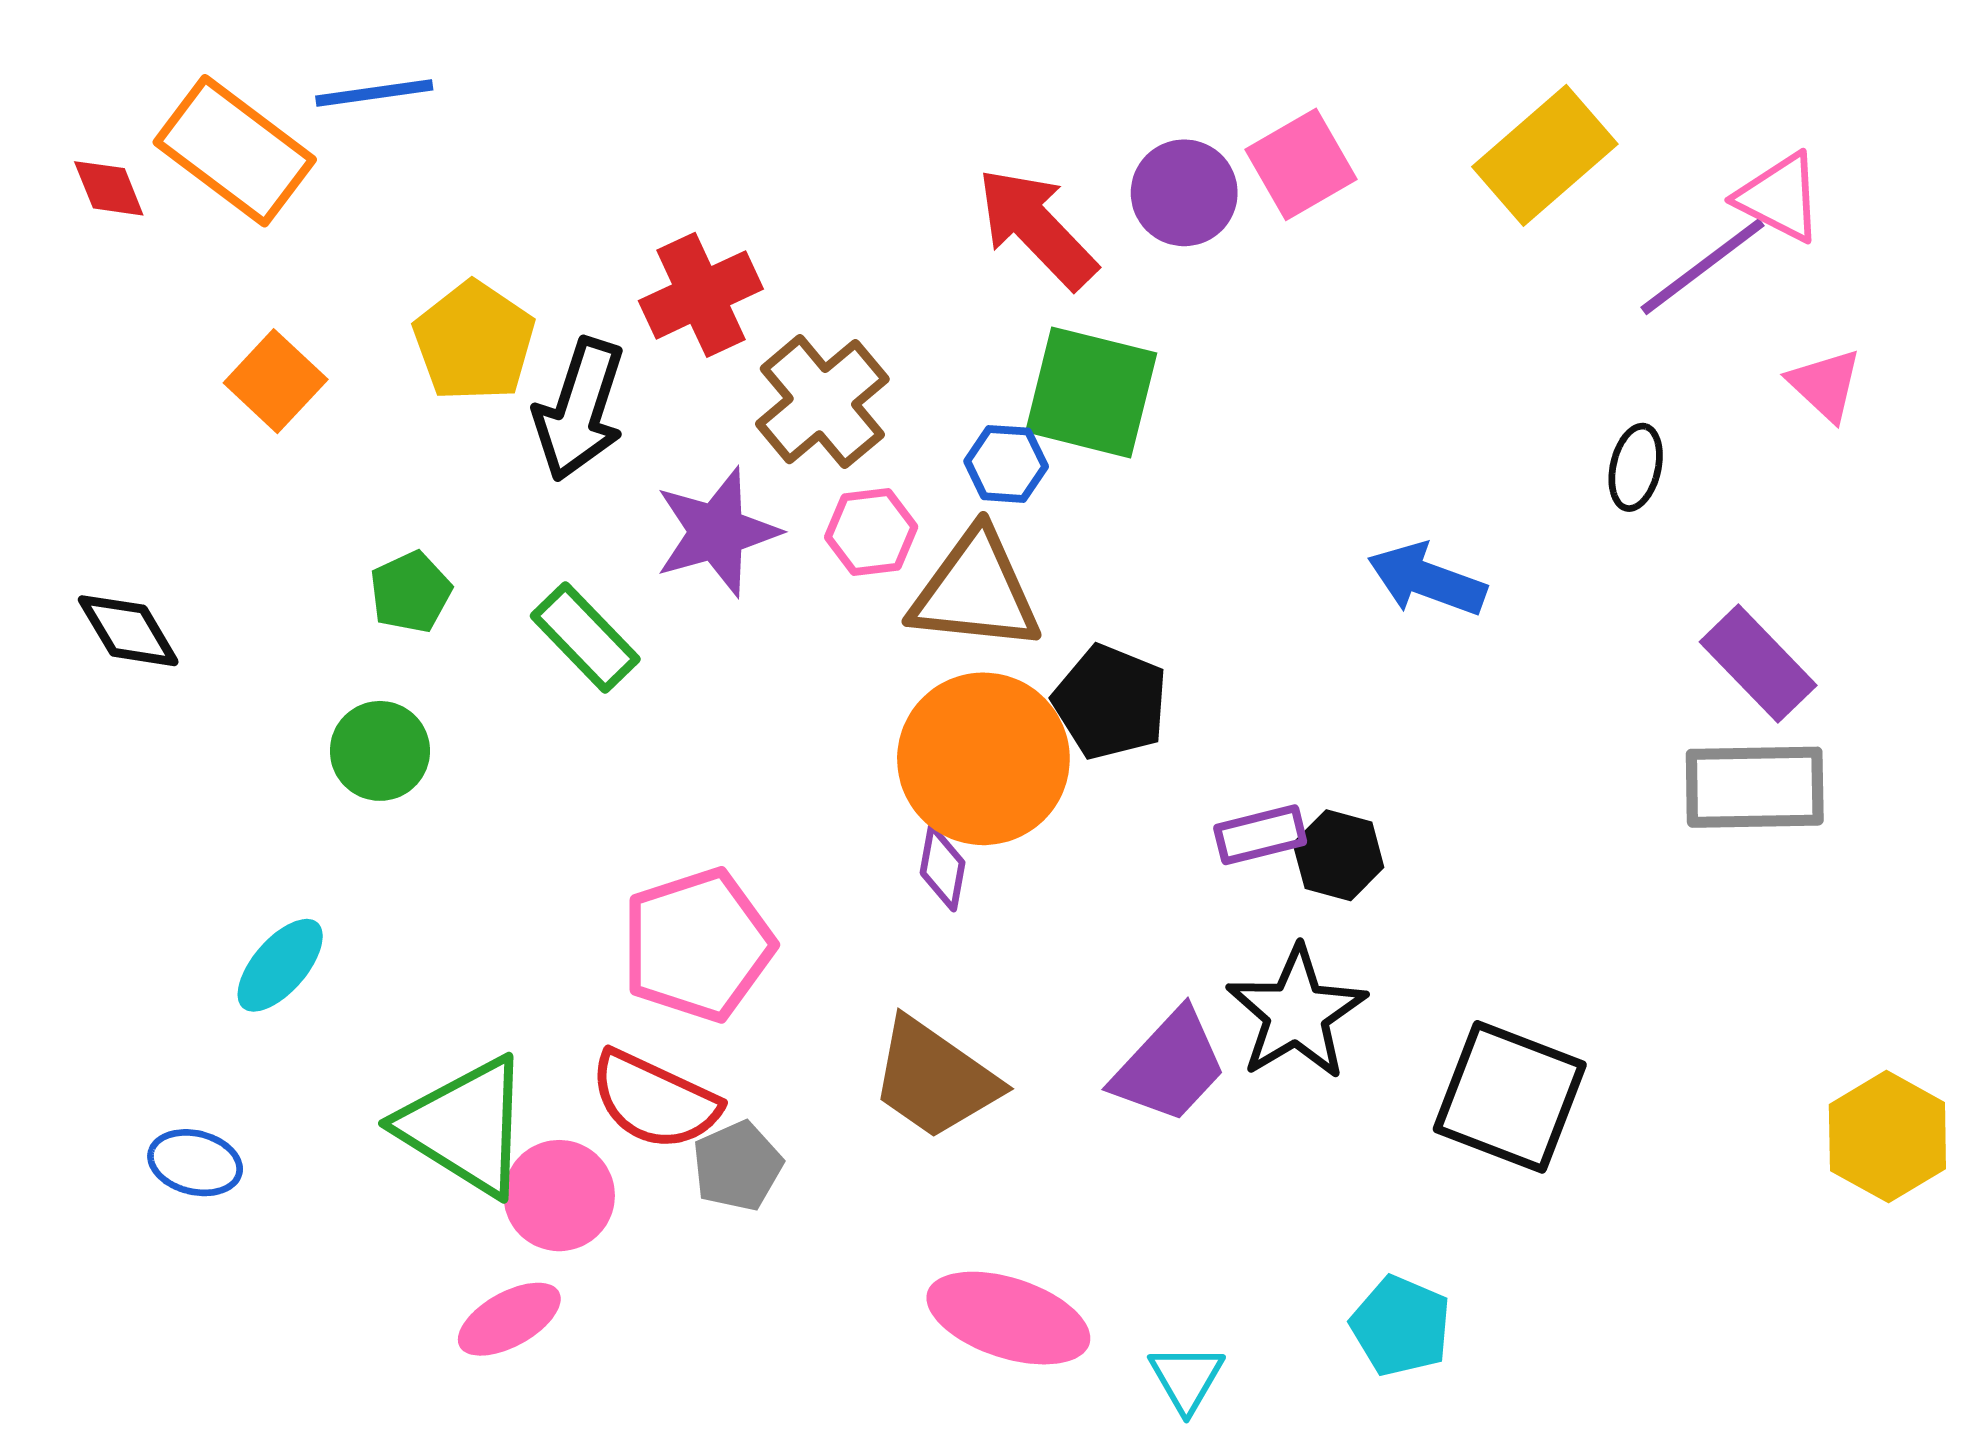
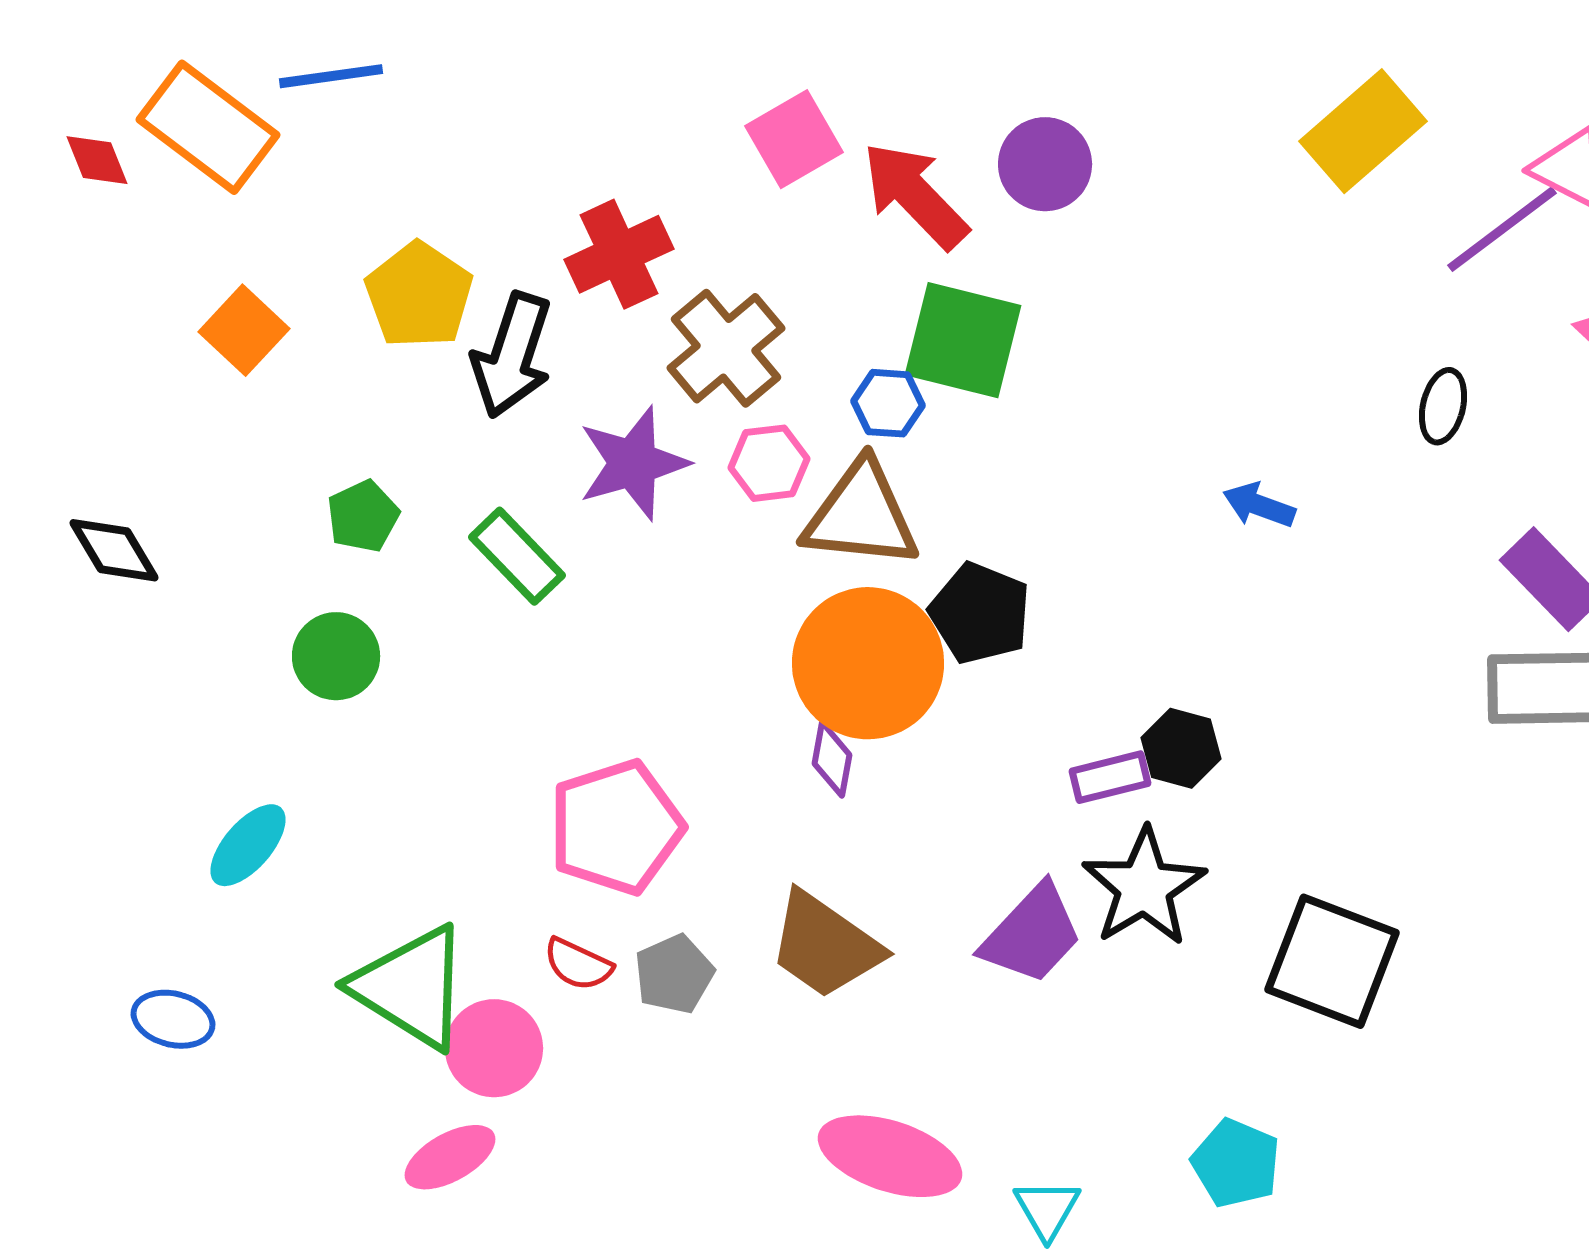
pink square: (1301, 164) -> (794, 139), moved
blue arrow: (1427, 580) -> (1259, 505), size x0.7
purple rectangle: (1260, 835) -> (1110, 777), moved
red semicircle: (654, 1100) -> (578, 964), size x0.6
gray pentagon: (737, 1166) -> (674, 974), moved

